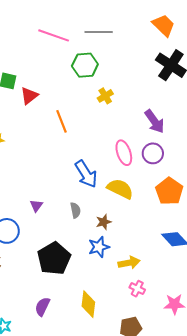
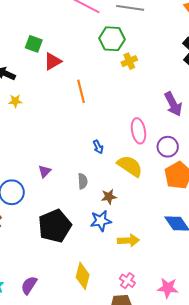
yellow cross: (105, 96) -> (129, 61), moved
purple circle: (153, 153) -> (168, 147), moved
blue arrow: (86, 174) -> (98, 147), size x0.5
pink cross: (137, 289) -> (127, 281), moved
purple semicircle: (42, 307) -> (29, 285), moved

